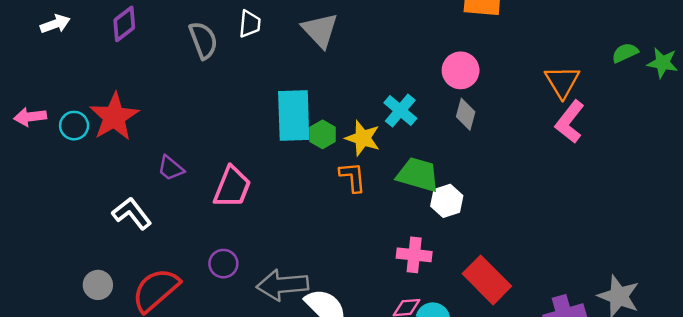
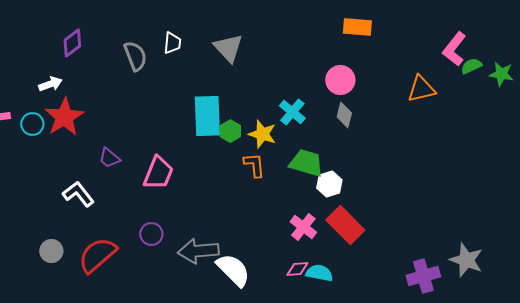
white arrow: (55, 24) -> (50, 84), moved
orange triangle: (562, 82) -> (421, 89), turned 48
pink L-shape: (570, 122) -> (454, 49), moved
pink cross: (414, 255) -> (303, 227), turned 32
red rectangle: (487, 280) -> (345, 225), moved

